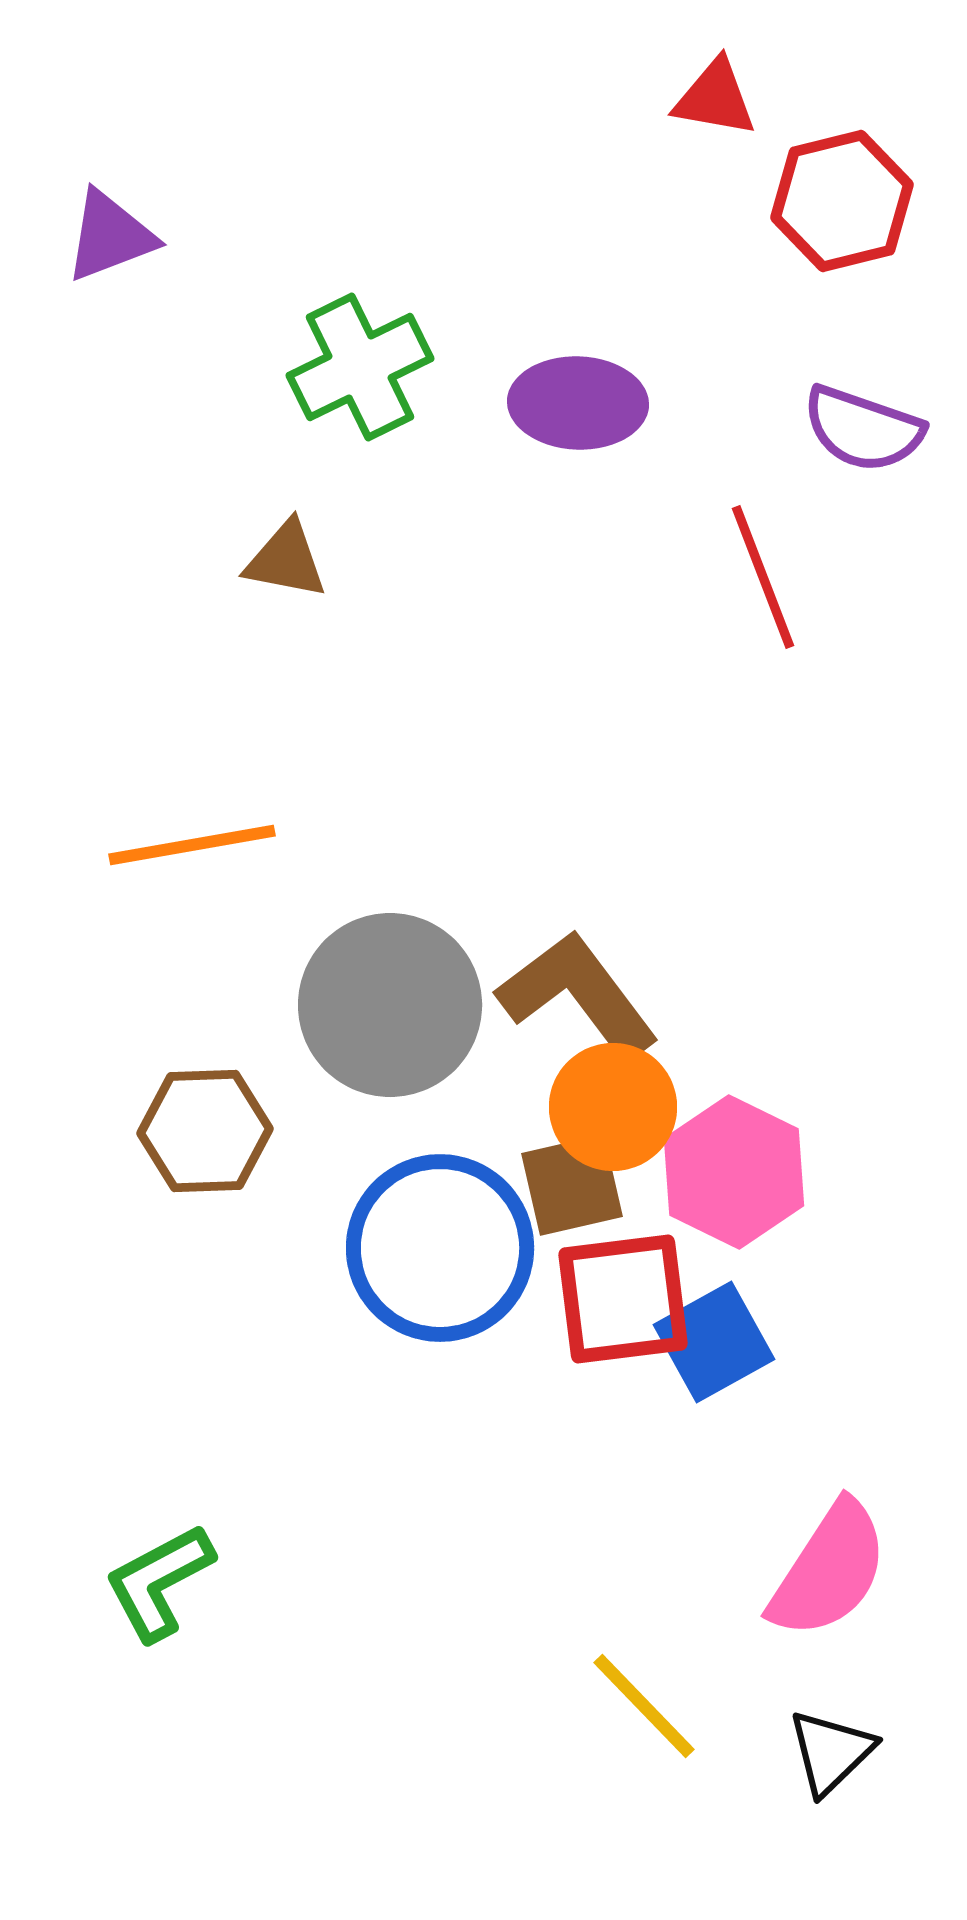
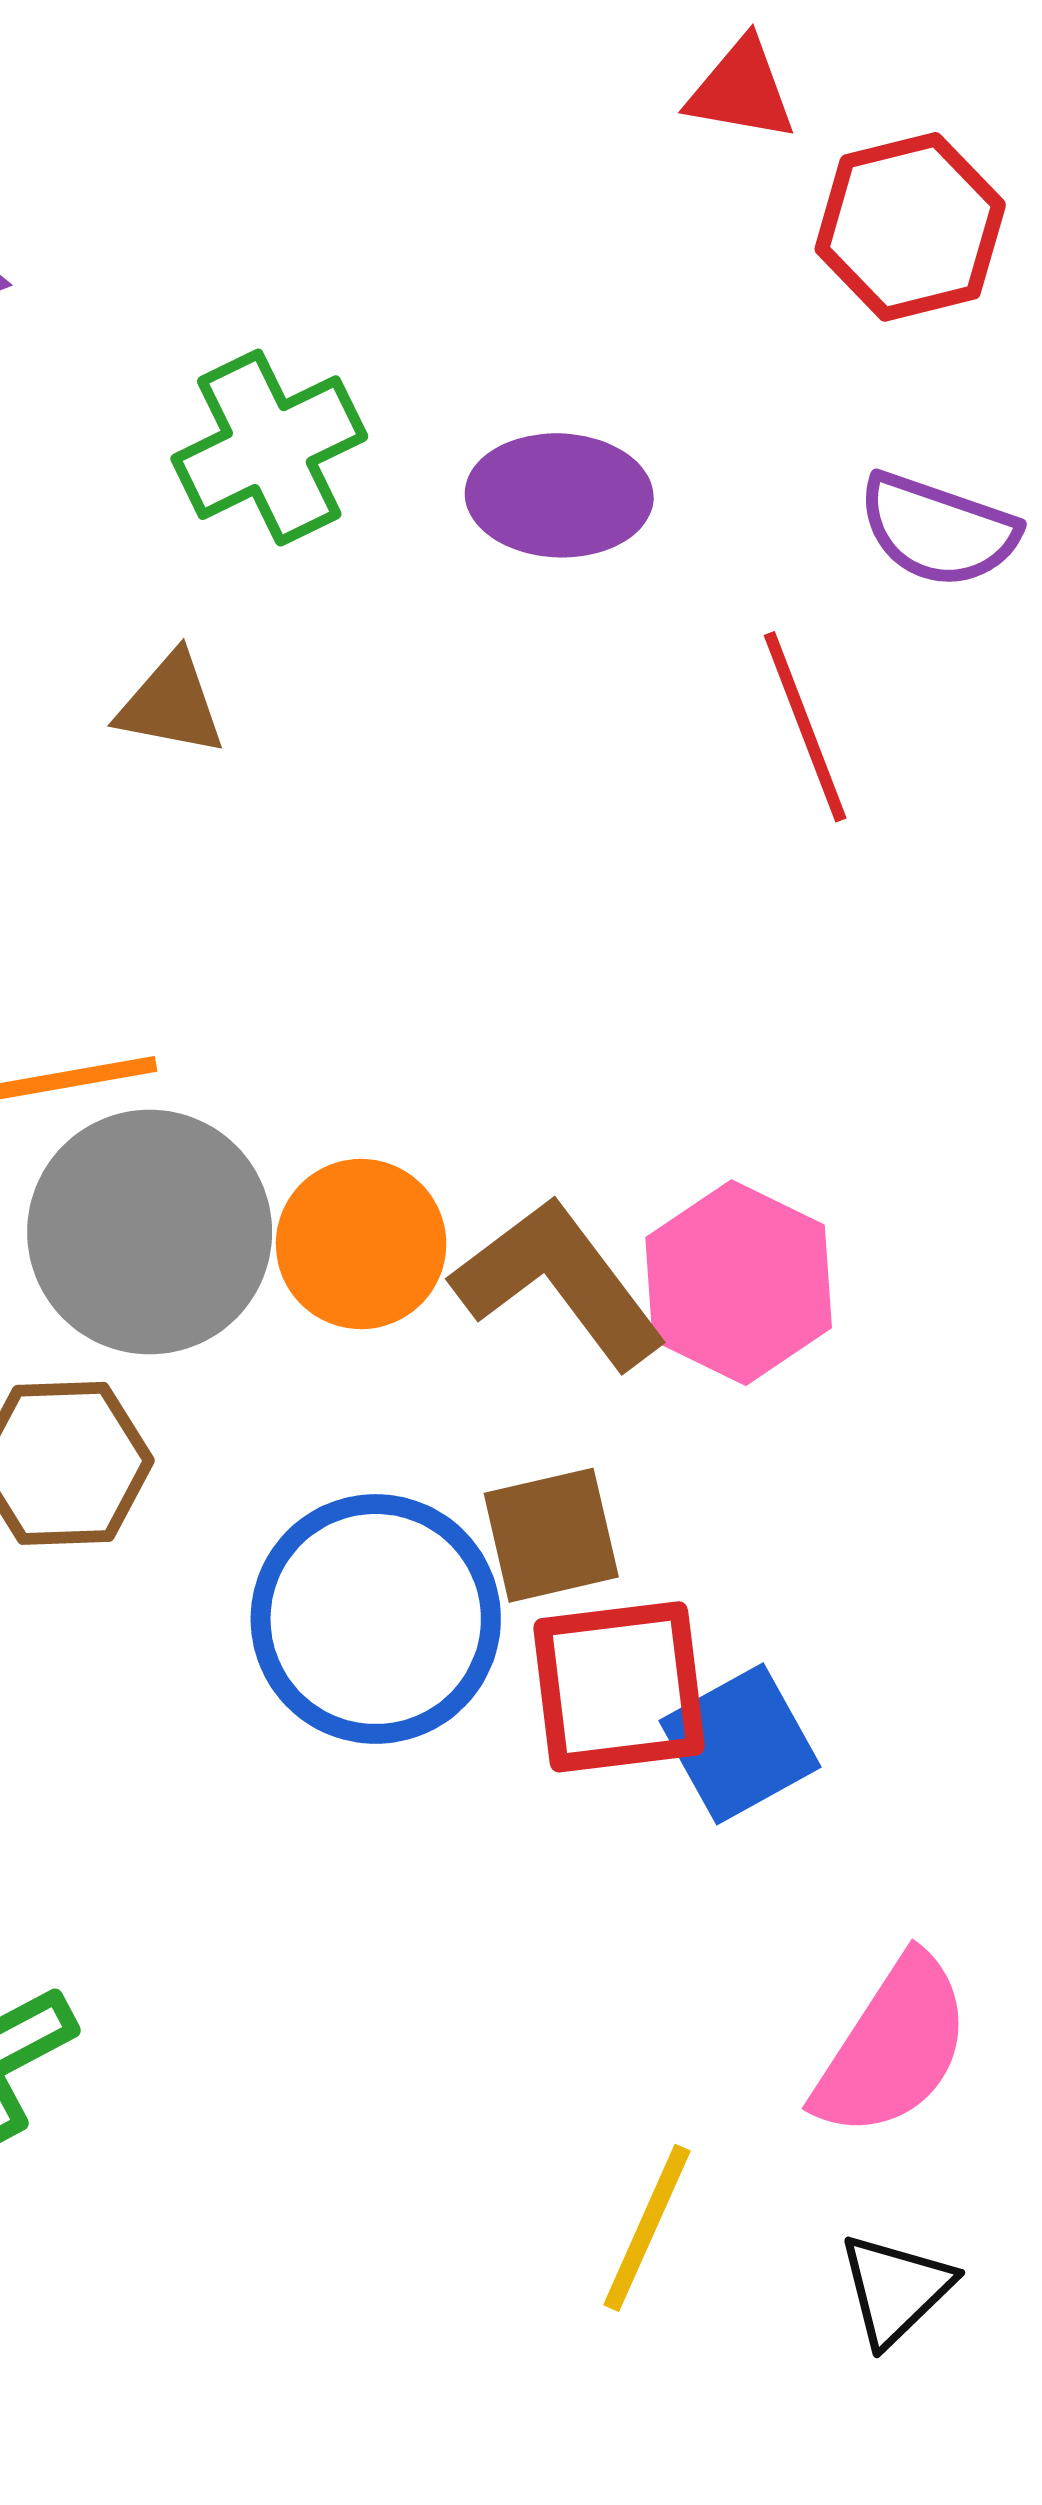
gray circle: (390, 1005) -> (150, 1232), moved
orange circle: (613, 1107) -> (361, 1244), moved
pink hexagon: (734, 1172) -> (739, 1283), moved
yellow line: (644, 1706) -> (647, 2228), turned 68

